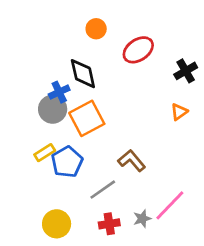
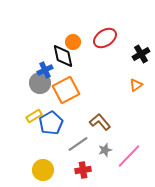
orange circle: (96, 29) -> (73, 42), moved
gray star: (142, 219) -> (105, 150), moved

